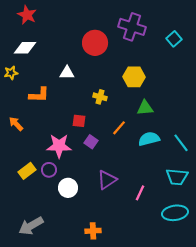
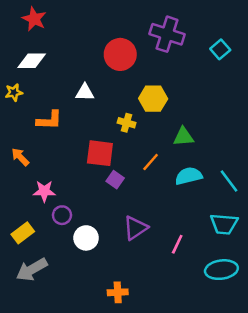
yellow hexagon: (134, 77) -> (153, 99), moved
red square: (79, 121) -> (100, 153), size x1.6
pink star: (59, 146) -> (44, 191), moved, size x0.7
yellow rectangle: (27, 171) -> (23, 233), moved
gray arrow: (31, 226) -> (32, 270), moved

